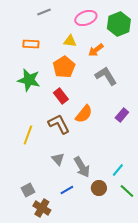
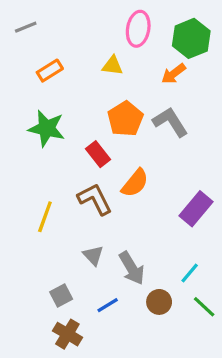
gray line: (44, 12) -> (26, 27), moved
pink ellipse: (86, 18) -> (138, 29), turned -60
orange rectangle: (31, 44) -> (50, 71), turned -35
orange arrow: (96, 50) -> (174, 74), moved
orange pentagon: (64, 67) -> (125, 119), moved
purple rectangle: (122, 115) -> (196, 209), moved, size x1.5
gray square: (28, 190) -> (61, 296), moved

